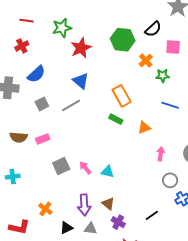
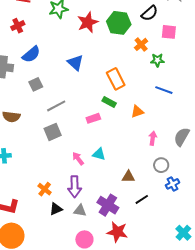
red star: (81, 48) -> (88, 22), moved
gray line: (71, 105) -> (56, 106), moved
pink rectangle: (43, 139) -> (93, 118), moved
gray square: (61, 166) -> (53, 132), moved
pink arrow: (85, 168) -> (78, 159), moved
brown triangle: (108, 204) -> (128, 177), moved, turned -40
orange cross: (45, 209) -> (45, 189), moved
purple cross: (118, 222) -> (108, 205), size x1.5

